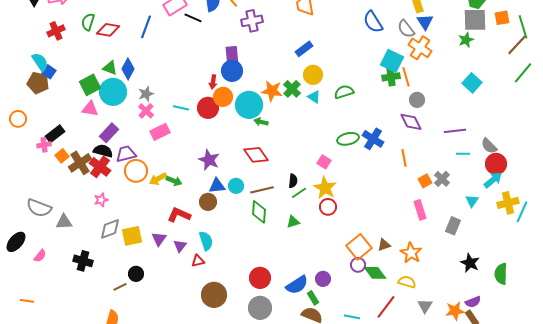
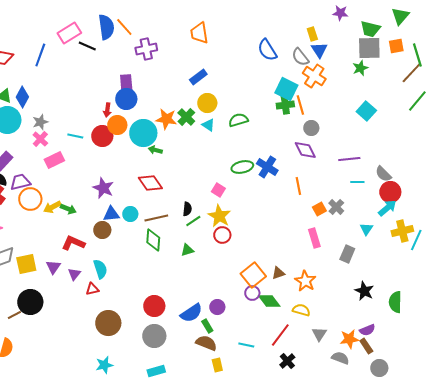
black circle: (136, 274) -> (30, 302), size x1.6

